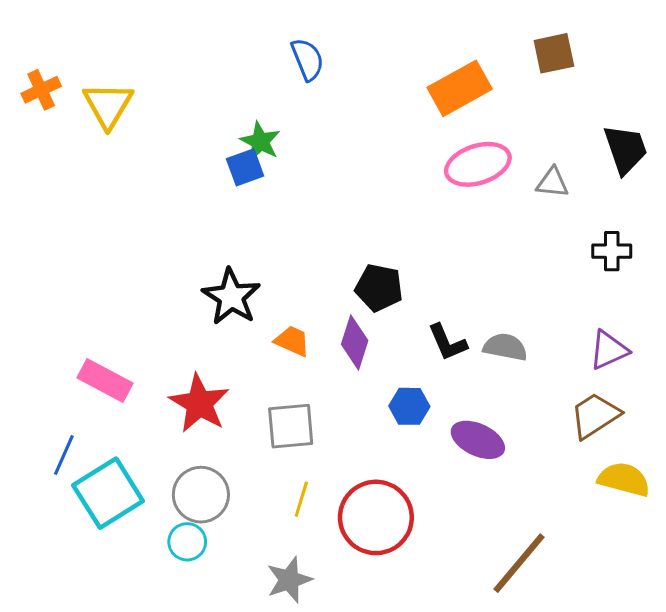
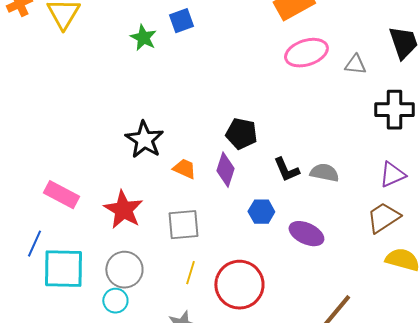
green star: (260, 142) -> (143, 38), moved
blue square: (245, 167) -> (181, 21), moved
black cross: (612, 251) -> (394, 110), size x1.5
cyan square: (108, 493) -> (63, 269), turned 33

